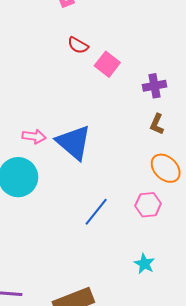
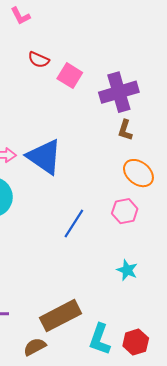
purple cross: (154, 86) -> (119, 92), size x1.6

